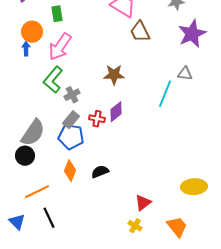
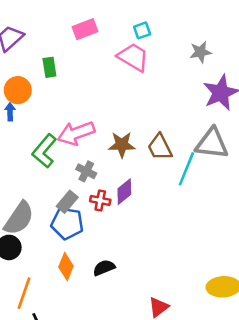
brown trapezoid: (140, 32) -> (160, 147), moved
pink arrow: (60, 47) -> (76, 133), moved, turned 36
gray triangle: (185, 74) -> (212, 143), size x1.8
gray cross: (72, 95) -> (86, 171), moved, turned -35
orange line: (37, 192) -> (24, 293), turned -45

